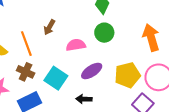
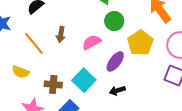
orange line: (26, 44) -> (34, 43), moved
yellow pentagon: (127, 75) -> (140, 43), moved
cyan square: (56, 78) -> (84, 80), turned 30

